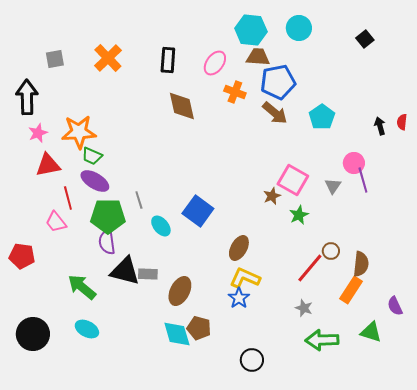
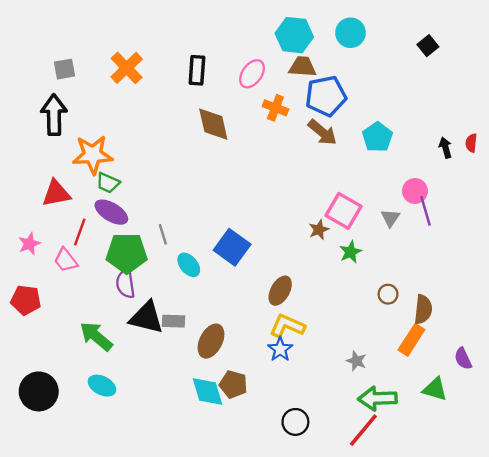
black arrow: (27, 97) -> (54, 115), moved
pink star: (38, 133) -> (29, 244), moved
red line: (68, 198) -> (80, 232), turned 35
red line: (310, 268) -> (363, 430), moved

